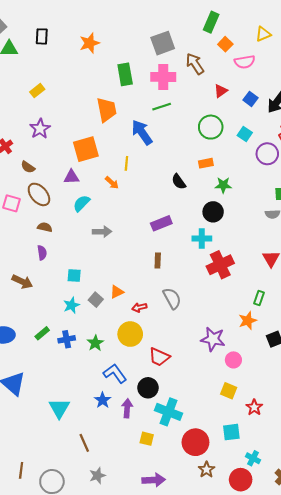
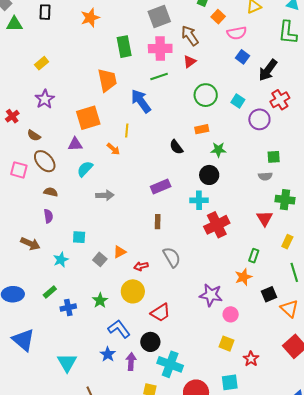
red triangle: (221, 91) -> (190, 62), moved
blue square: (251, 99) -> (242, 57), moved
cyan star: (71, 305) -> (61, 260), moved
blue cross: (67, 339) -> (68, 307), moved
red trapezoid: (159, 357) -> (160, 313), turned -55

